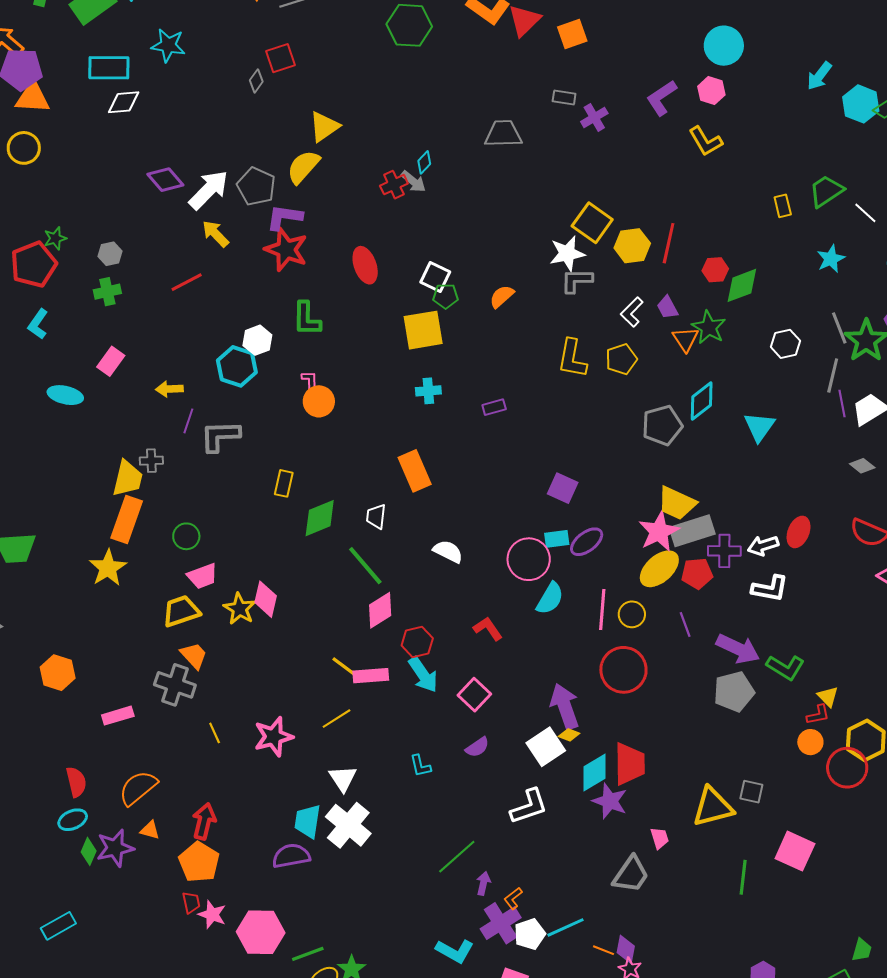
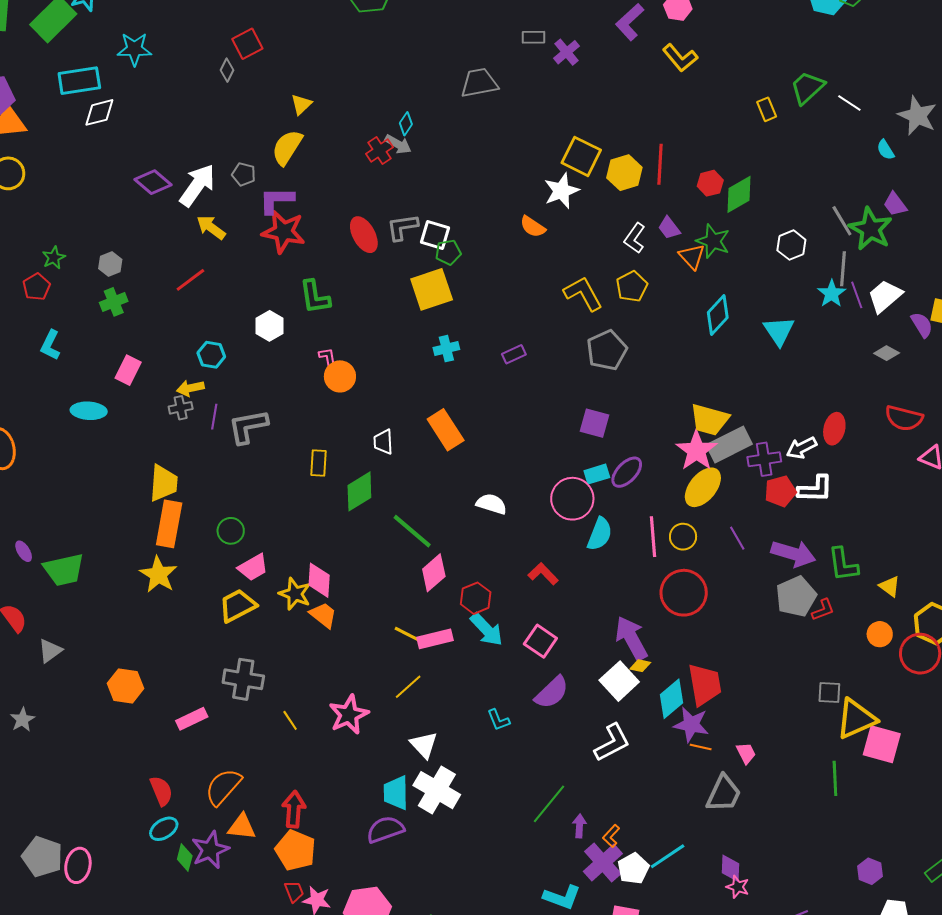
yellow triangle: (324, 127) -> (301, 104), size x0.7
gray pentagon: (256, 186) -> (244, 174), size x0.6
cyan star: (831, 259) -> (832, 294), moved
red pentagon: (34, 264) -> (37, 287), size x0.6
gray L-shape: (577, 281) -> (402, 227), moved
orange semicircle: (502, 296) -> (533, 227), moved, turned -96
yellow L-shape: (572, 358) -> (583, 294), turned 150
cyan hexagon: (237, 366) -> (211, 355), moved, size x0.7
gray pentagon: (662, 425) -> (607, 350), moved
gray cross: (151, 461) -> (181, 408), moved
white trapezoid: (376, 516) -> (383, 442), moved
red pentagon: (697, 573) -> (780, 491), moved
orange trapezoid: (194, 656) -> (323, 615), moved
green L-shape: (785, 667) -> (843, 564), turned 60
red L-shape: (818, 715) -> (823, 610), moved
purple semicircle: (477, 747) -> (552, 692), size x1.5
yellow triangle: (713, 807) -> (856, 719), moved
orange triangle: (150, 830) -> (242, 827), size x1.4
orange line: (604, 950) -> (701, 747), moved

